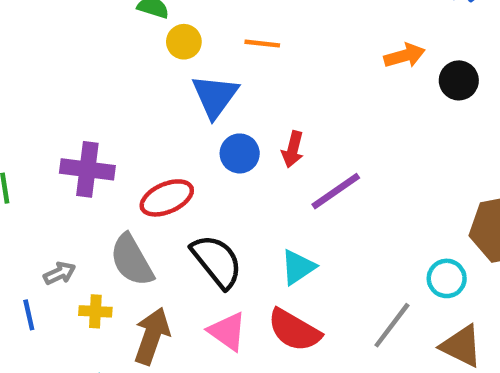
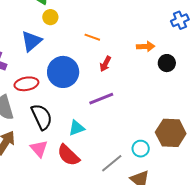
orange line: (262, 44) -> (92, 37), moved
blue triangle: (215, 96) -> (31, 41), moved
red arrow: (293, 149) -> (105, 64), moved
blue circle: (240, 153) -> (63, 72), size x1.8

